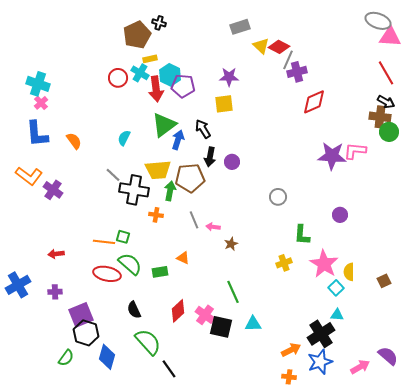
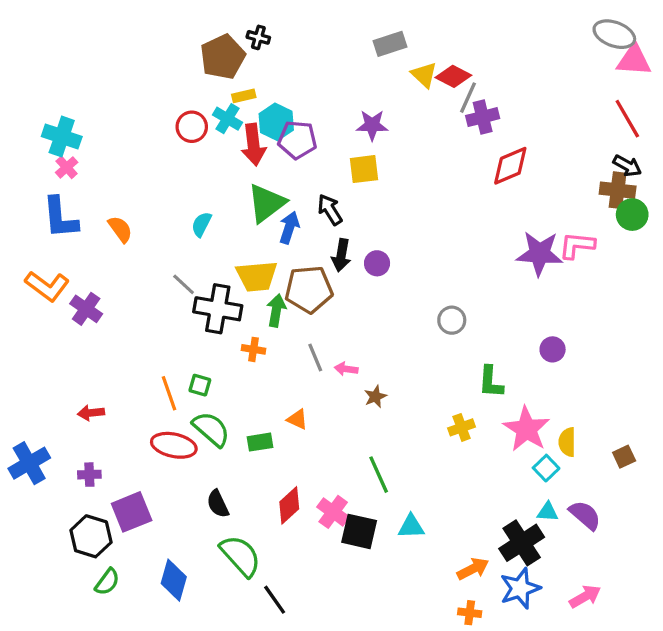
orange line: (104, 242) -> (169, 393), turned 65
black hexagon: (86, 333) -> (91, 536), moved
purple semicircle: (388, 356) -> (585, 515), moved

